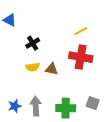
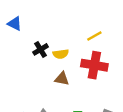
yellow semicircle: (33, 67) -> (61, 54), moved

